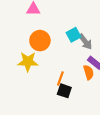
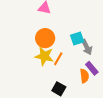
yellow star: (28, 62) -> (44, 56), moved
orange line: (60, 78) -> (58, 59), moved

